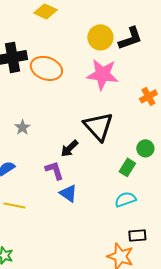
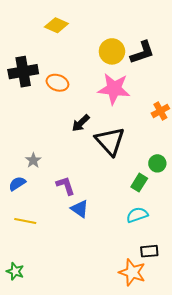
orange ellipse: (46, 68) -> (57, 83), size x0.7
gray star: (22, 127) -> (33, 160), moved
black arrow: (69, 148) -> (81, 123), moved

